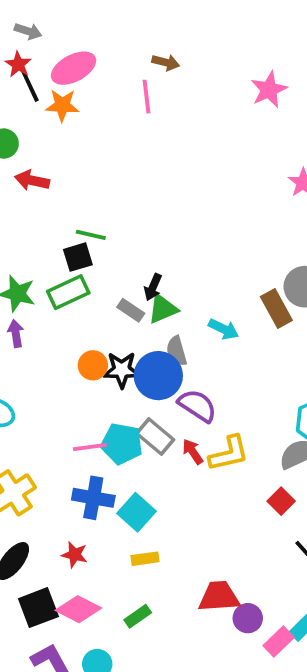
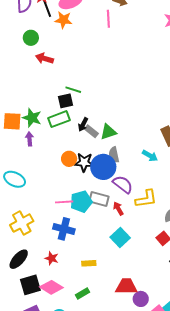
black arrow: (153, 287) -> (83, 124), moved
cyan arrow: (224, 329) -> (150, 156), moved
gray rectangle: (155, 437) -> (99, 199), turned -30
cyan pentagon: (122, 444) -> (81, 202), turned -30
yellow L-shape: (229, 454) -> (146, 199), moved
cyan square: (136, 512) -> (120, 237), moved

